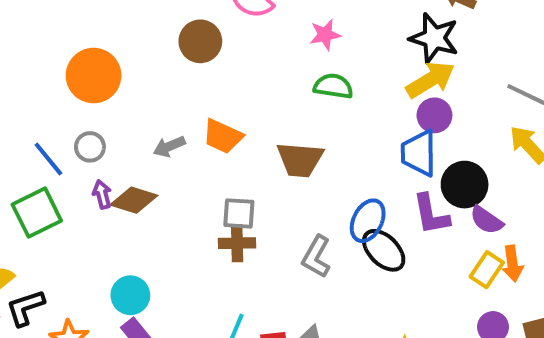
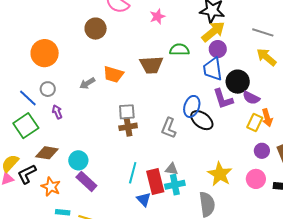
green semicircle: (333, 86) -> (179, 50), moved
brown trapezoid: (300, 160) -> (151, 65), moved
brown diamond: (134, 200) -> (47, 153), moved

